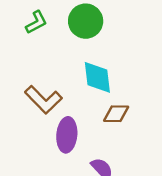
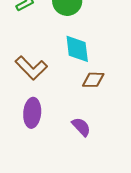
purple ellipse: (67, 135) -> (32, 113), moved

